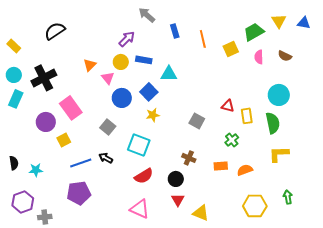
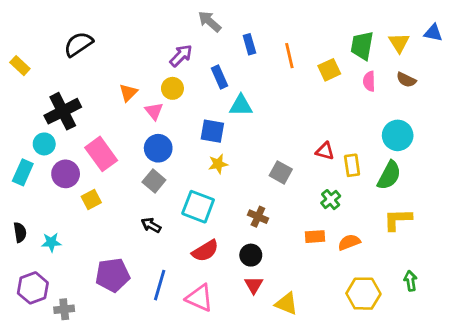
yellow triangle: (279, 21) -> (399, 43), moved
green trapezoid: (254, 32) -> (362, 46), turned -50
blue rectangle: (144, 60) -> (219, 77), moved, turned 56
cyan circle: (14, 75) -> (44, 144), moved
blue square: (149, 92) -> (212, 131), turned -36
blue circle: (122, 98) -> (158, 148), moved
cyan rectangle: (16, 99) -> (23, 172), moved
green semicircle: (273, 123) -> (389, 175), turned 40
brown cross: (189, 158) -> (258, 217), moved
blue line: (81, 163) -> (160, 285), moved, turned -55

